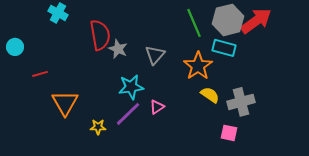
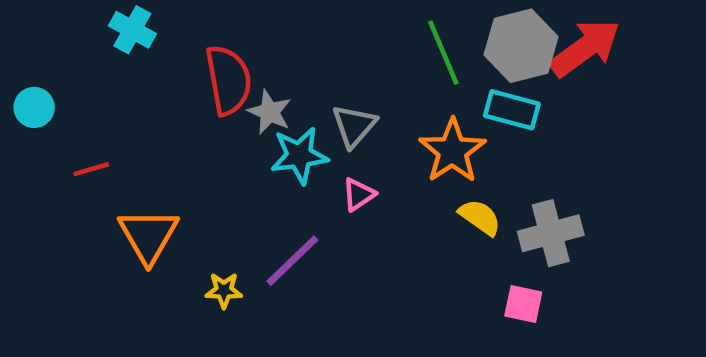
cyan star: (131, 87) -> (299, 155), moved
pink triangle: (157, 107) -> (359, 194), moved

